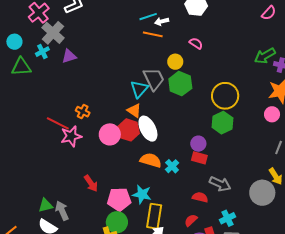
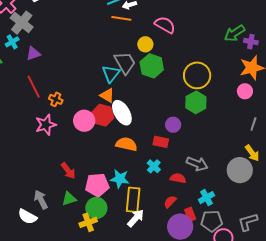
pink semicircle: (196, 43) -> (165, 25), size x1.5
purple triangle: (69, 56) -> (33, 54), moved
red line: (58, 123) -> (34, 87), moved, turned 40
red rectangle: (199, 158) -> (161, 142), moved
cyan cross: (172, 166) -> (154, 166), moved
green triangle: (46, 205) -> (69, 199), moved

